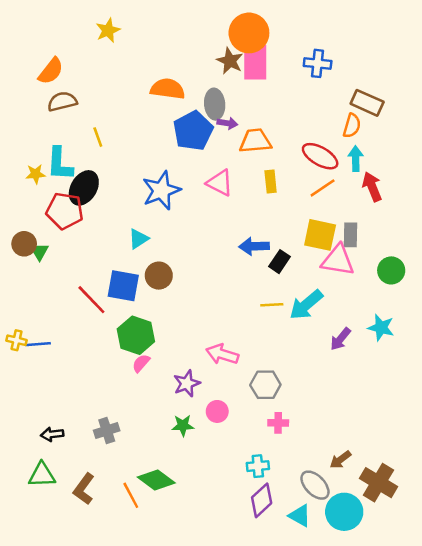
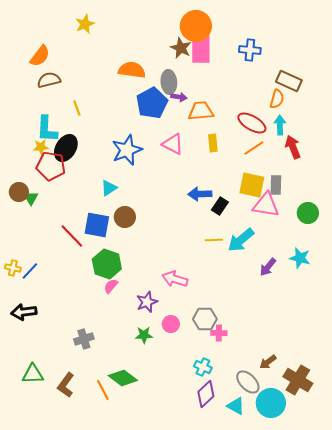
yellow star: (36, 174) -> (41, 147), moved
blue line: (38, 344) -> (30, 271), turned -42
gray hexagon: (265, 385) -> (205, 319), moved
black arrow: (52, 434) -> (24, 312), moved, size x1.4
cyan cross: (258, 466) -> (203, 367), turned 30

